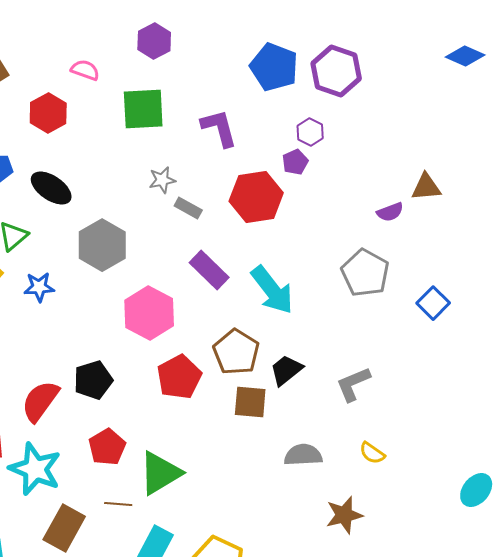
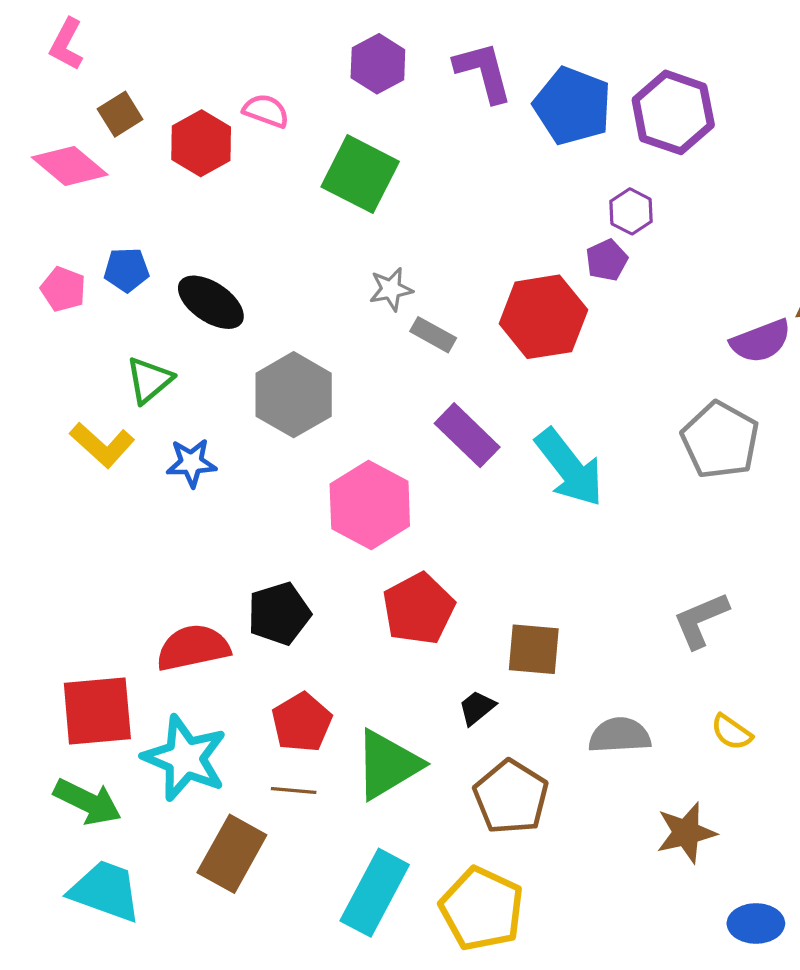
green square: (143, 109) -> (360, 174), turned 30
red hexagon: (48, 113) -> (201, 143), moved
purple L-shape: (219, 128) -> (483, 72), moved
purple semicircle: (390, 212) -> (761, 341), size x1.4
brown pentagon: (236, 352) -> (511, 797), moved
black trapezoid: (286, 370) -> (477, 708), moved, size x0.7
red semicircle: (40, 401) -> (193, 648), turned 42
brown line: (118, 504) -> (294, 790), moved

